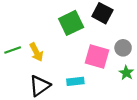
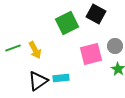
pink square: (97, 57) -> (91, 54), turned -30
cyan rectangle: (75, 81) -> (61, 78), moved

